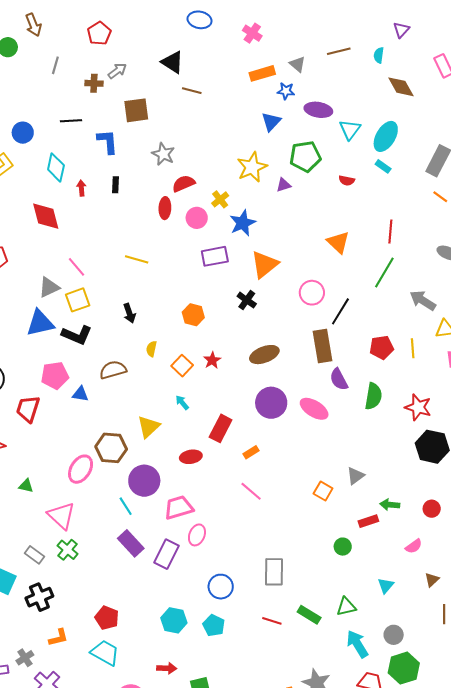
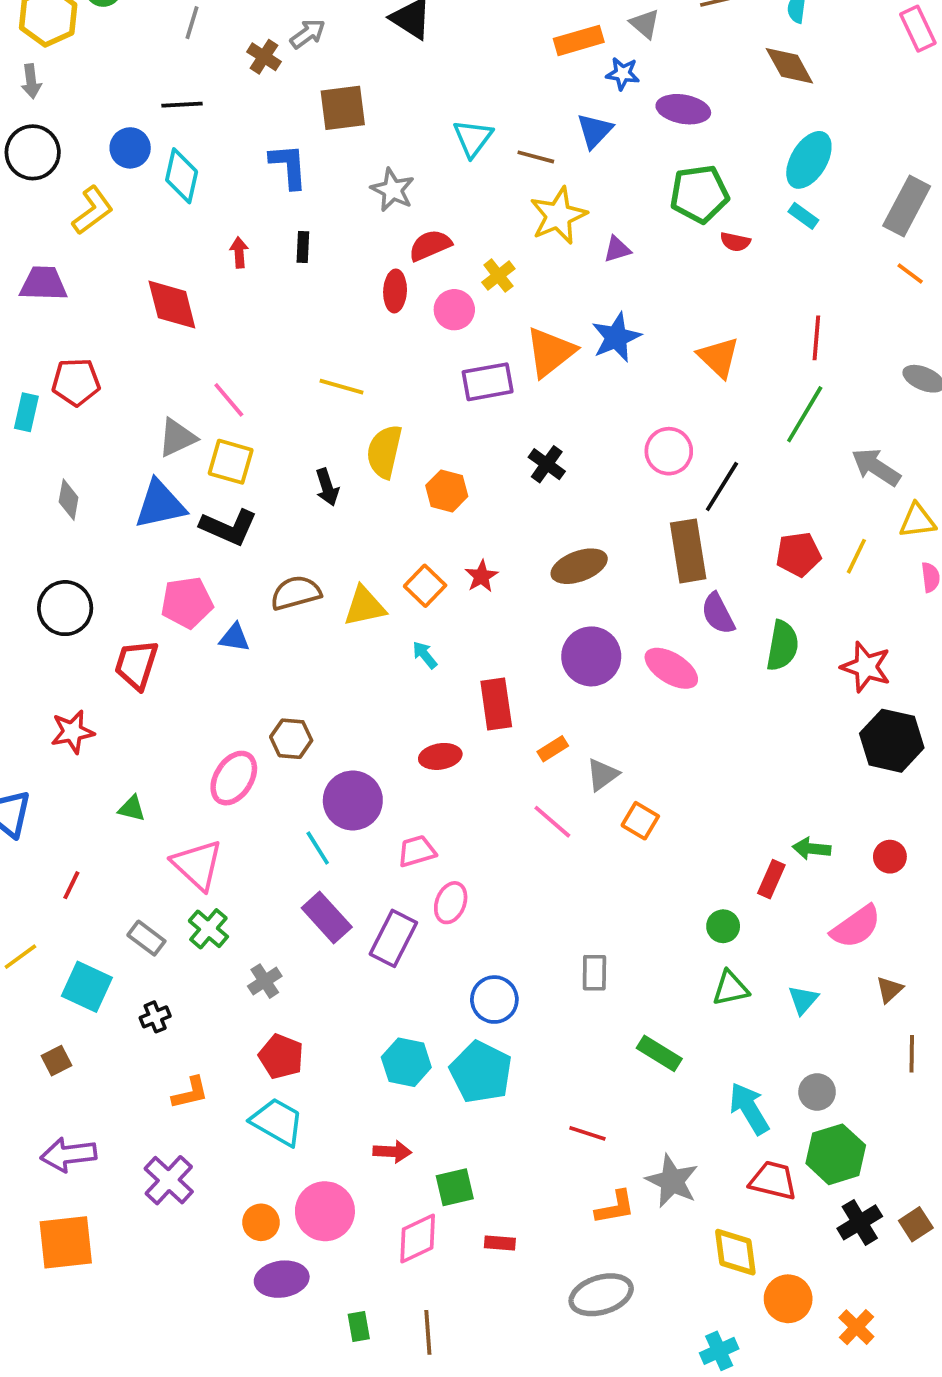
brown cross: (94, 83) -> (264, 57), turned 30
brown diamond: (401, 87) -> (789, 66), moved
brown line: (192, 91) -> (536, 157), moved
black line: (71, 121) -> (182, 105), moved
cyan triangle: (350, 130) -> (473, 138), moved
green pentagon: (305, 156) -> (699, 194), moved
cyan diamond: (56, 167) -> (182, 176), moved
blue star: (243, 223) -> (616, 337), moved
orange triangle: (265, 265) -> (550, 352), moved
yellow square: (78, 300) -> (231, 462), turned 35
yellow line: (413, 348) -> (856, 556), turned 30
yellow semicircle: (151, 349) -> (384, 452), moved, size x1.8
yellow triangle: (149, 427) -> (365, 606), moved, turned 30
red rectangle: (221, 428) -> (496, 704), turned -36
brown hexagon: (111, 448) -> (291, 739), size x0.7
gray triangle: (355, 476) -> (602, 775), moved
orange square: (323, 491) -> (640, 821), moved
pink trapezoid: (179, 507) -> (417, 851), size x0.7
red rectangle: (368, 521) -> (771, 879), turned -48
pink semicircle: (414, 546) -> (856, 927), size x1.6
gray rectangle: (274, 572) -> (594, 973), size x0.7
black cross: (39, 597) -> (155, 1017), size x0.6
green triangle: (346, 607) -> (730, 988), moved
red line: (272, 621) -> (587, 1133), moved
cyan pentagon: (214, 625) -> (481, 1072), size x1.5
gray cross: (25, 658) -> (265, 981), moved

